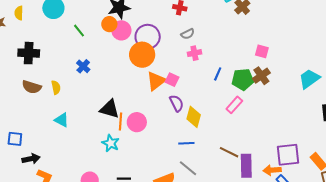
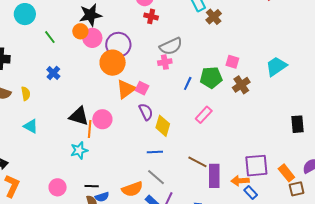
gray semicircle: (188, 34) -> (171, 46), moved, size x1.6
brown cross: (261, 76) -> (241, 85), moved
green pentagon: (243, 79) -> (211, 77), moved
cyan trapezoid: (309, 79) -> (276, 66), moved
pink circle: (137, 122) -> (102, 119), moved
cyan star: (111, 143) -> (79, 150), turned 30

